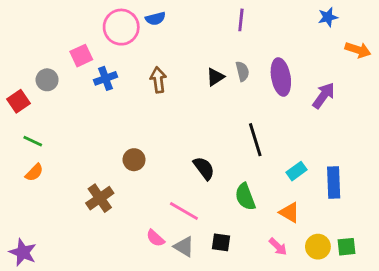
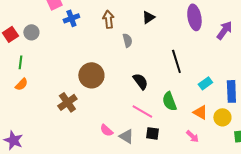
gray semicircle: (242, 71) -> (127, 40), moved
gray circle: (47, 80) -> (31, 32), moved
green line: (33, 141) -> (20, 62), turned 72
brown circle: (134, 160) -> (91, 75), size x1.6
pink line: (184, 211) -> (142, 111), moved
yellow circle: (318, 247) -> (222, 117), moved

